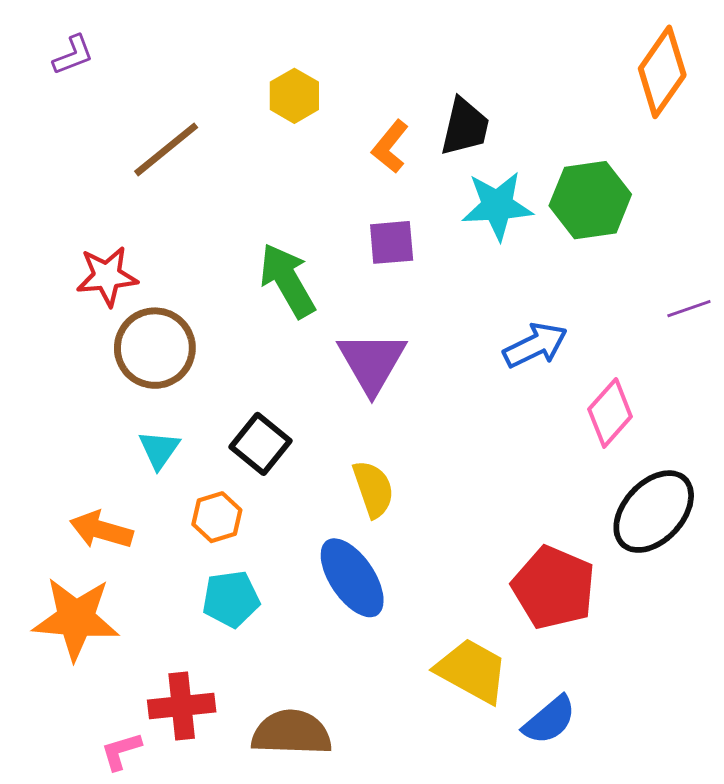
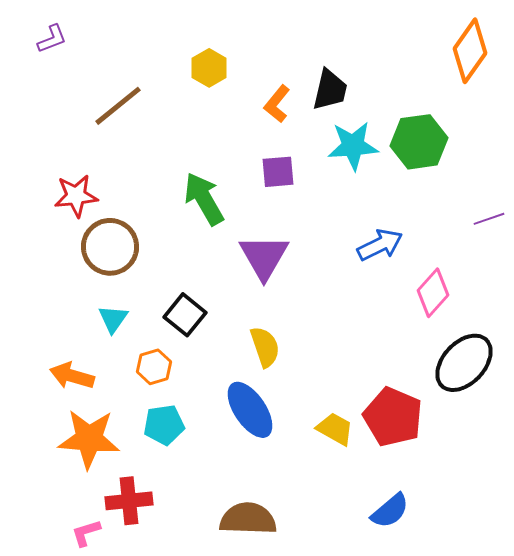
orange star: (76, 619) -> (89, 439), moved
yellow trapezoid: (472, 671) -> (335, 429), moved, size x0.7
brown semicircle: (292, 733) -> (248, 519), moved

